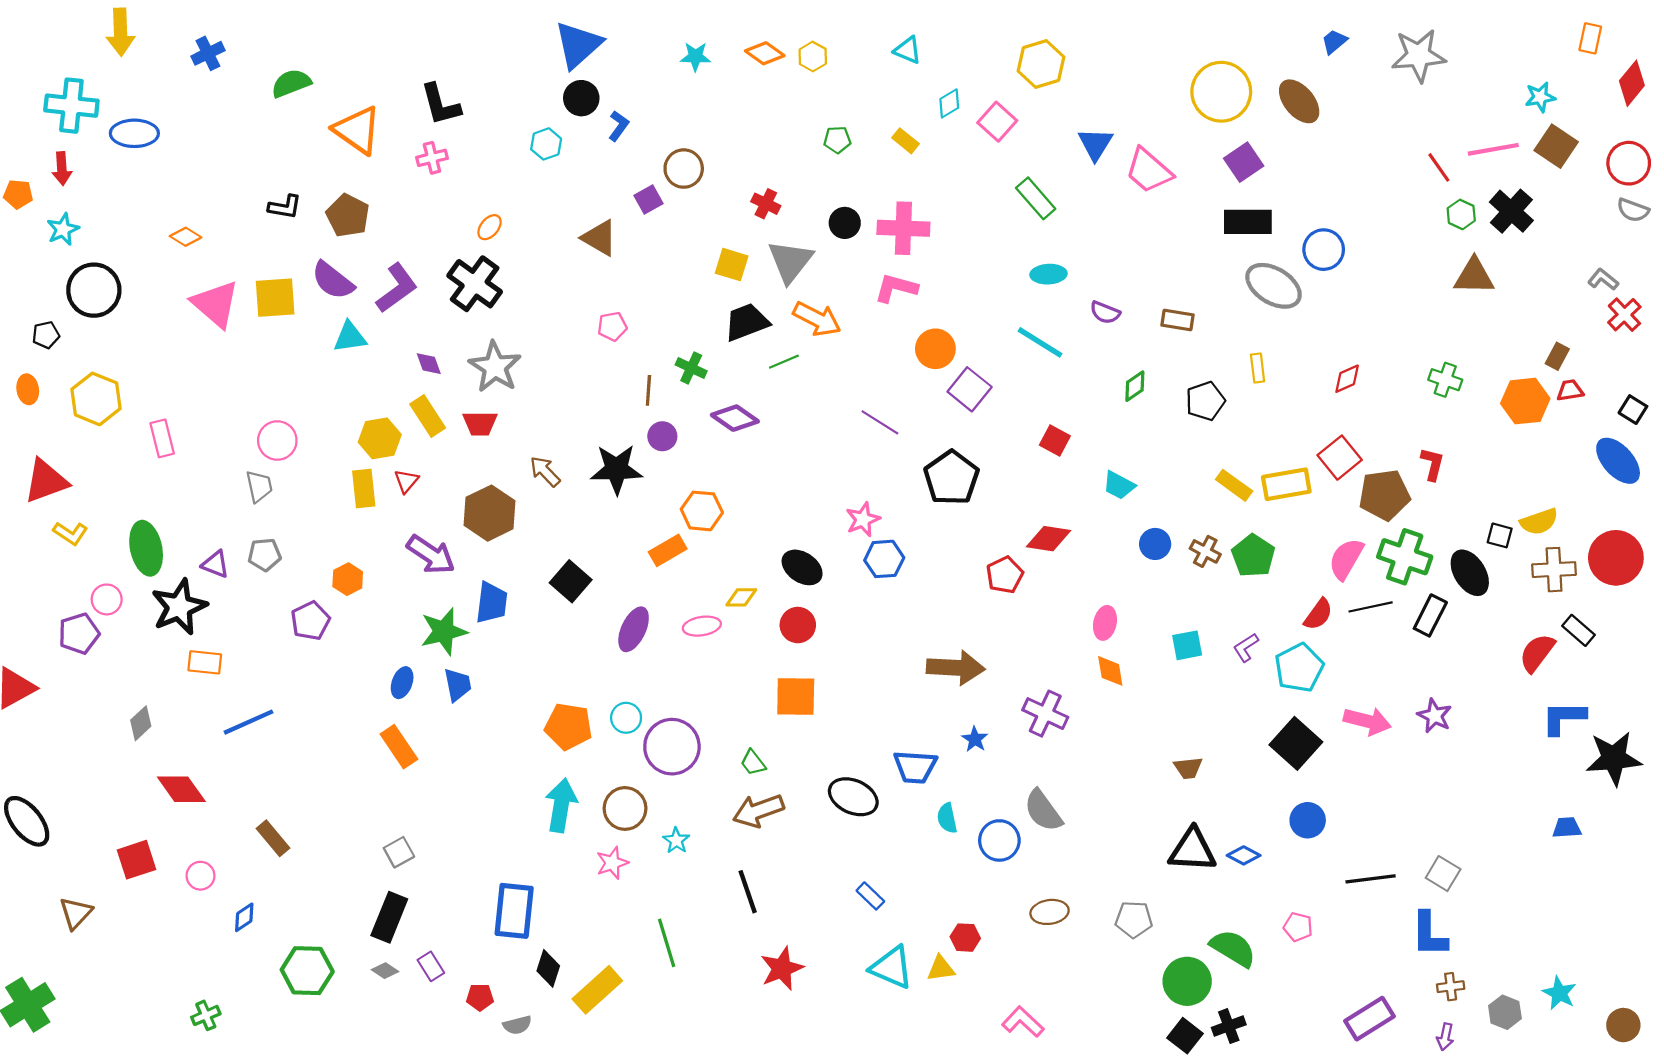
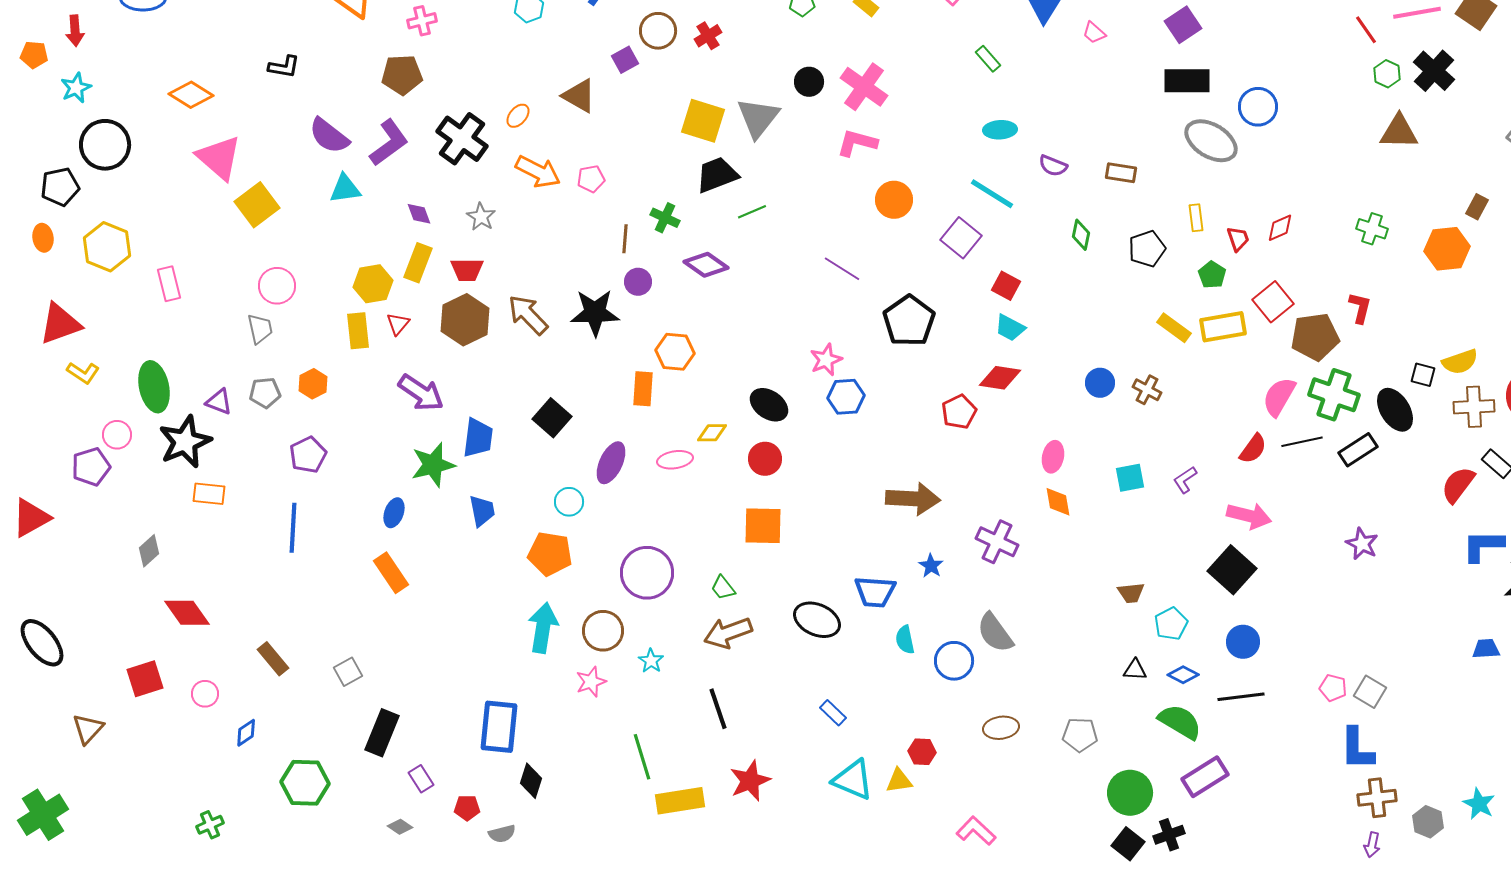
pink trapezoid: (1149, 171) -> (1094, 33), size x0.5
green rectangle: (1036, 198) -> (988, 59), size x0.7
red cross: (766, 204) -> (708, 36), moved, turned 32
brown pentagon: (348, 215) -> (402, 75), moved, turned -30
orange ellipse: (490, 227) -> (518, 116), moved
pink cross: (903, 228) -> (864, 87), turned 33
orange diamond: (186, 237) -> (191, 95), size x1.5
yellow square: (732, 265) -> (703, 121), size x1.4
yellow square: (275, 298) -> (257, 205), moved, turned -33
orange arrow: (817, 319) -> (538, 172), moved
black pentagon: (46, 335) -> (60, 187), size x1.5
gray star: (495, 367) -> (481, 217), size x0.6
green diamond: (1135, 386) -> (1081, 235), turned -44
purple square: (970, 389) -> (961, 238), moved
red trapezoid: (1570, 390) -> (1238, 239), moved, turned 80
yellow rectangle: (428, 416) -> (418, 263), turned 54
brown arrow: (545, 471) -> (528, 315), size x1.4
cyan trapezoid: (1119, 485) -> (1010, 328), moved
brown hexagon: (490, 513) -> (465, 320), moved
orange rectangle: (668, 550) -> (643, 389), turned -56
green pentagon: (1253, 556) -> (1212, 275), moved, size x0.7
orange hexagon: (348, 579) -> (313, 384), moved
black rectangle: (1430, 615) -> (1358, 450), turned 30
cyan pentagon: (1299, 668) -> (1171, 624), moved, size x0.7
blue trapezoid: (458, 685) -> (482, 511), moved
cyan circle: (626, 718) -> (569, 502), moved
pink arrow: (1367, 721) -> (1249, 516), moved
blue line: (249, 722) -> (293, 528), moved, turned -63
black triangle: (1192, 850) -> (1135, 670), size x0.5
gray square: (399, 852) -> (348, 672), moved
black line: (1371, 879) -> (1241, 697), moved
pink pentagon: (1298, 927) -> (1333, 688), moved
green semicircle: (1233, 948) -> (1180, 722), moved
gray diamond: (385, 971) -> (400, 827), moved
brown cross: (1451, 987) -> (1377, 798), size x1.5
yellow rectangle: (597, 990) -> (680, 801), moved, turned 33
purple rectangle: (1370, 1019) -> (1205, 777), moved

